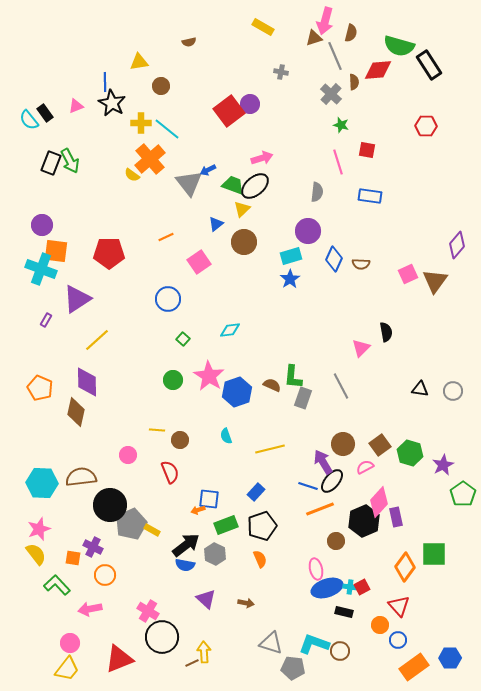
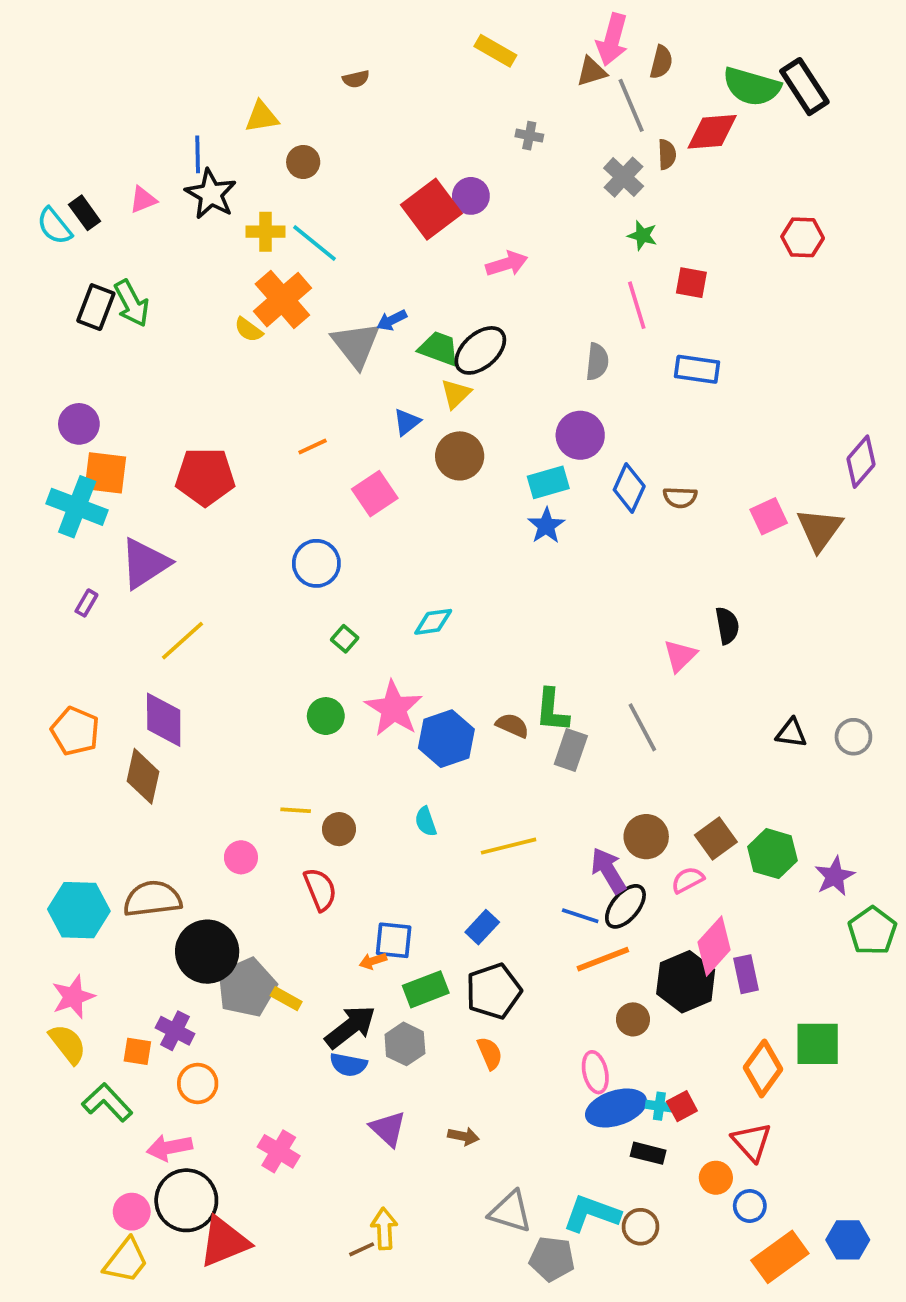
black rectangle: (429, 65) -> (804, 87), moved
pink arrow: (262, 158) -> (507, 264), moved
black circle: (162, 637) -> (186, 1200), moved

